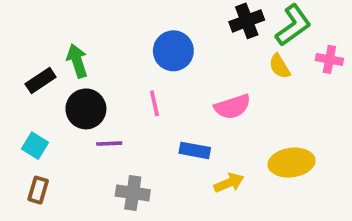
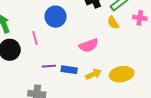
pink line: (154, 103) -> (35, 38), moved
purple line: (109, 144) -> (49, 66), moved
yellow arrow: (229, 183) -> (94, 74), moved

